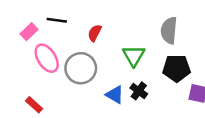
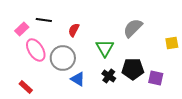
gray semicircle: (169, 30) -> (133, 28), turned 40
black pentagon: (177, 68) -> (133, 69), moved
blue triangle: (115, 95) -> (78, 79), moved

